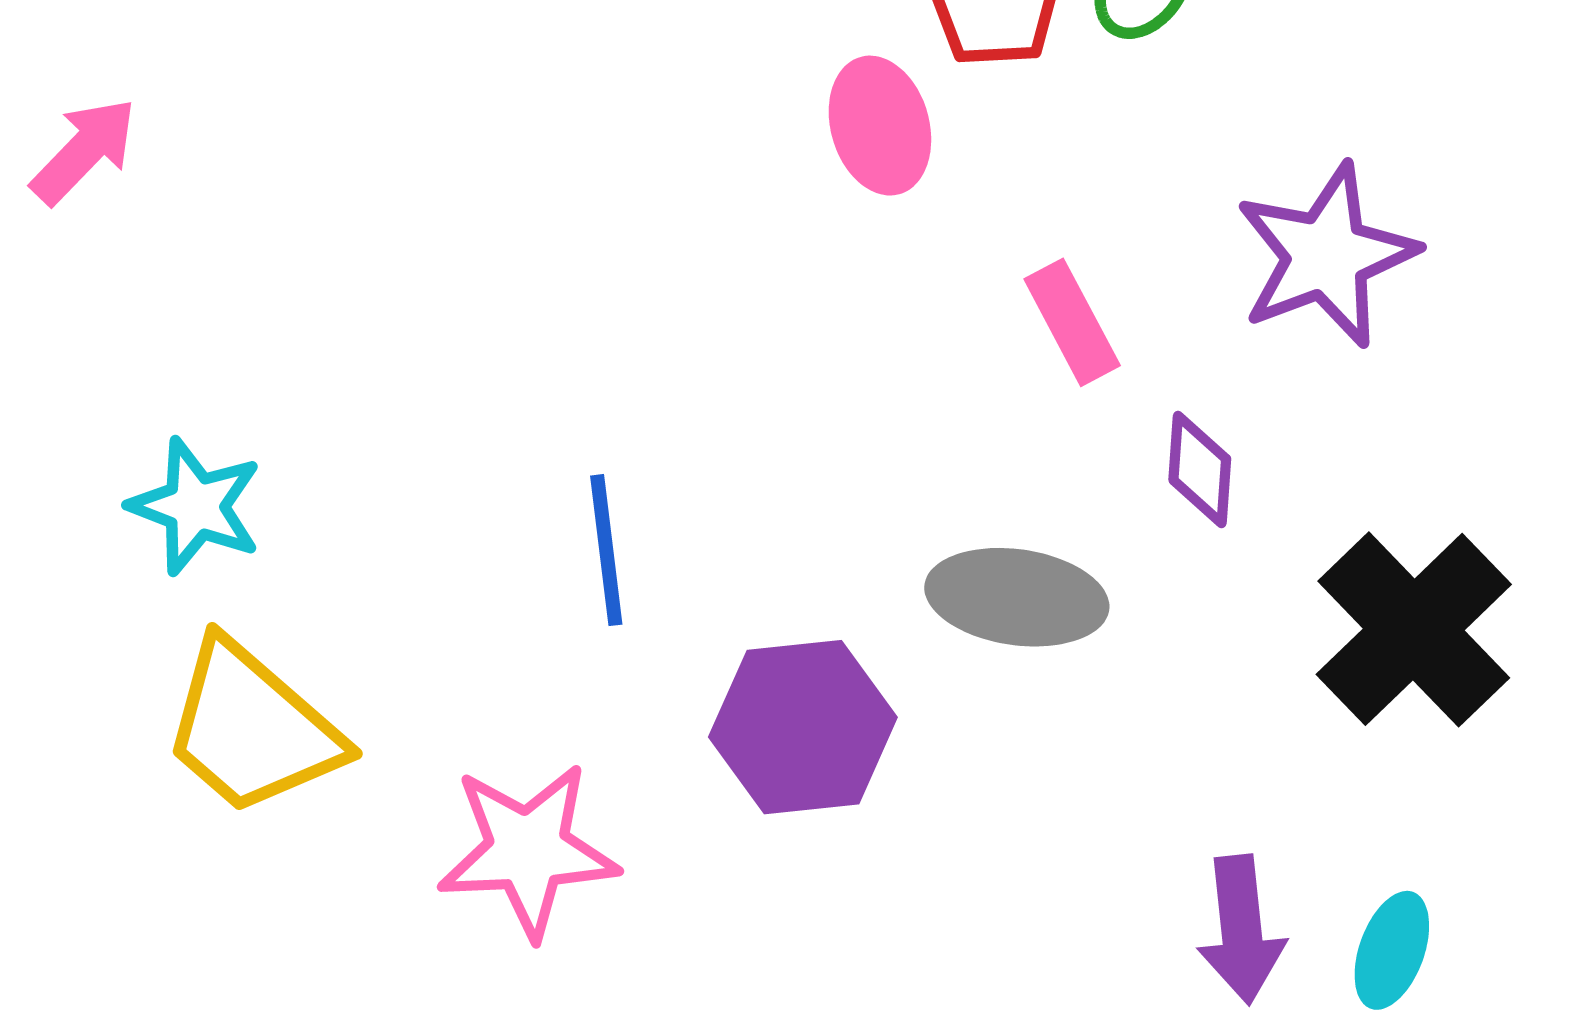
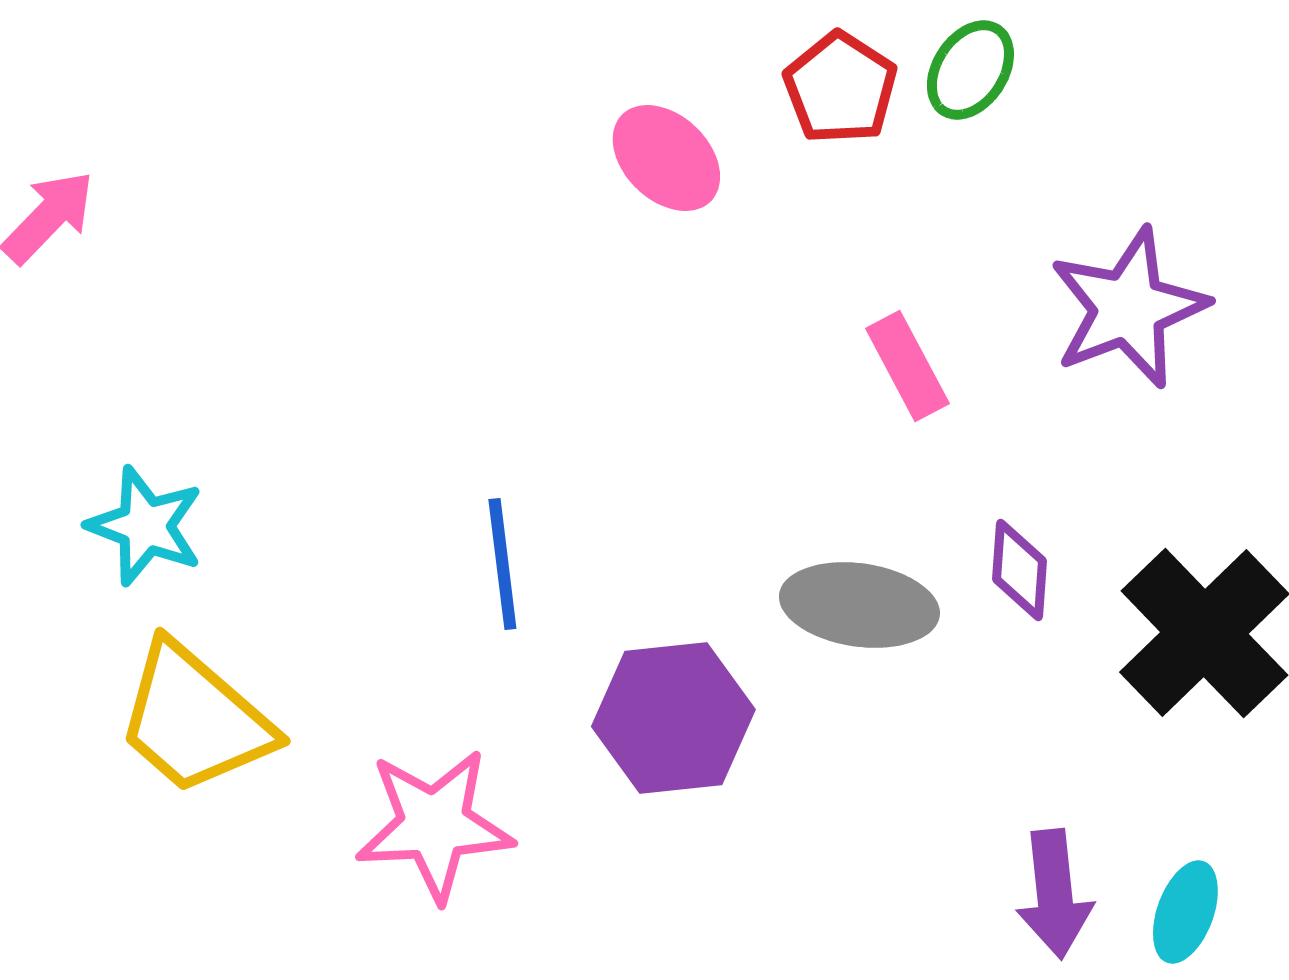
pink ellipse: (880, 126) -> (666, 158), moved, turned -30
purple diamond: (1200, 470) -> (1019, 570), moved

